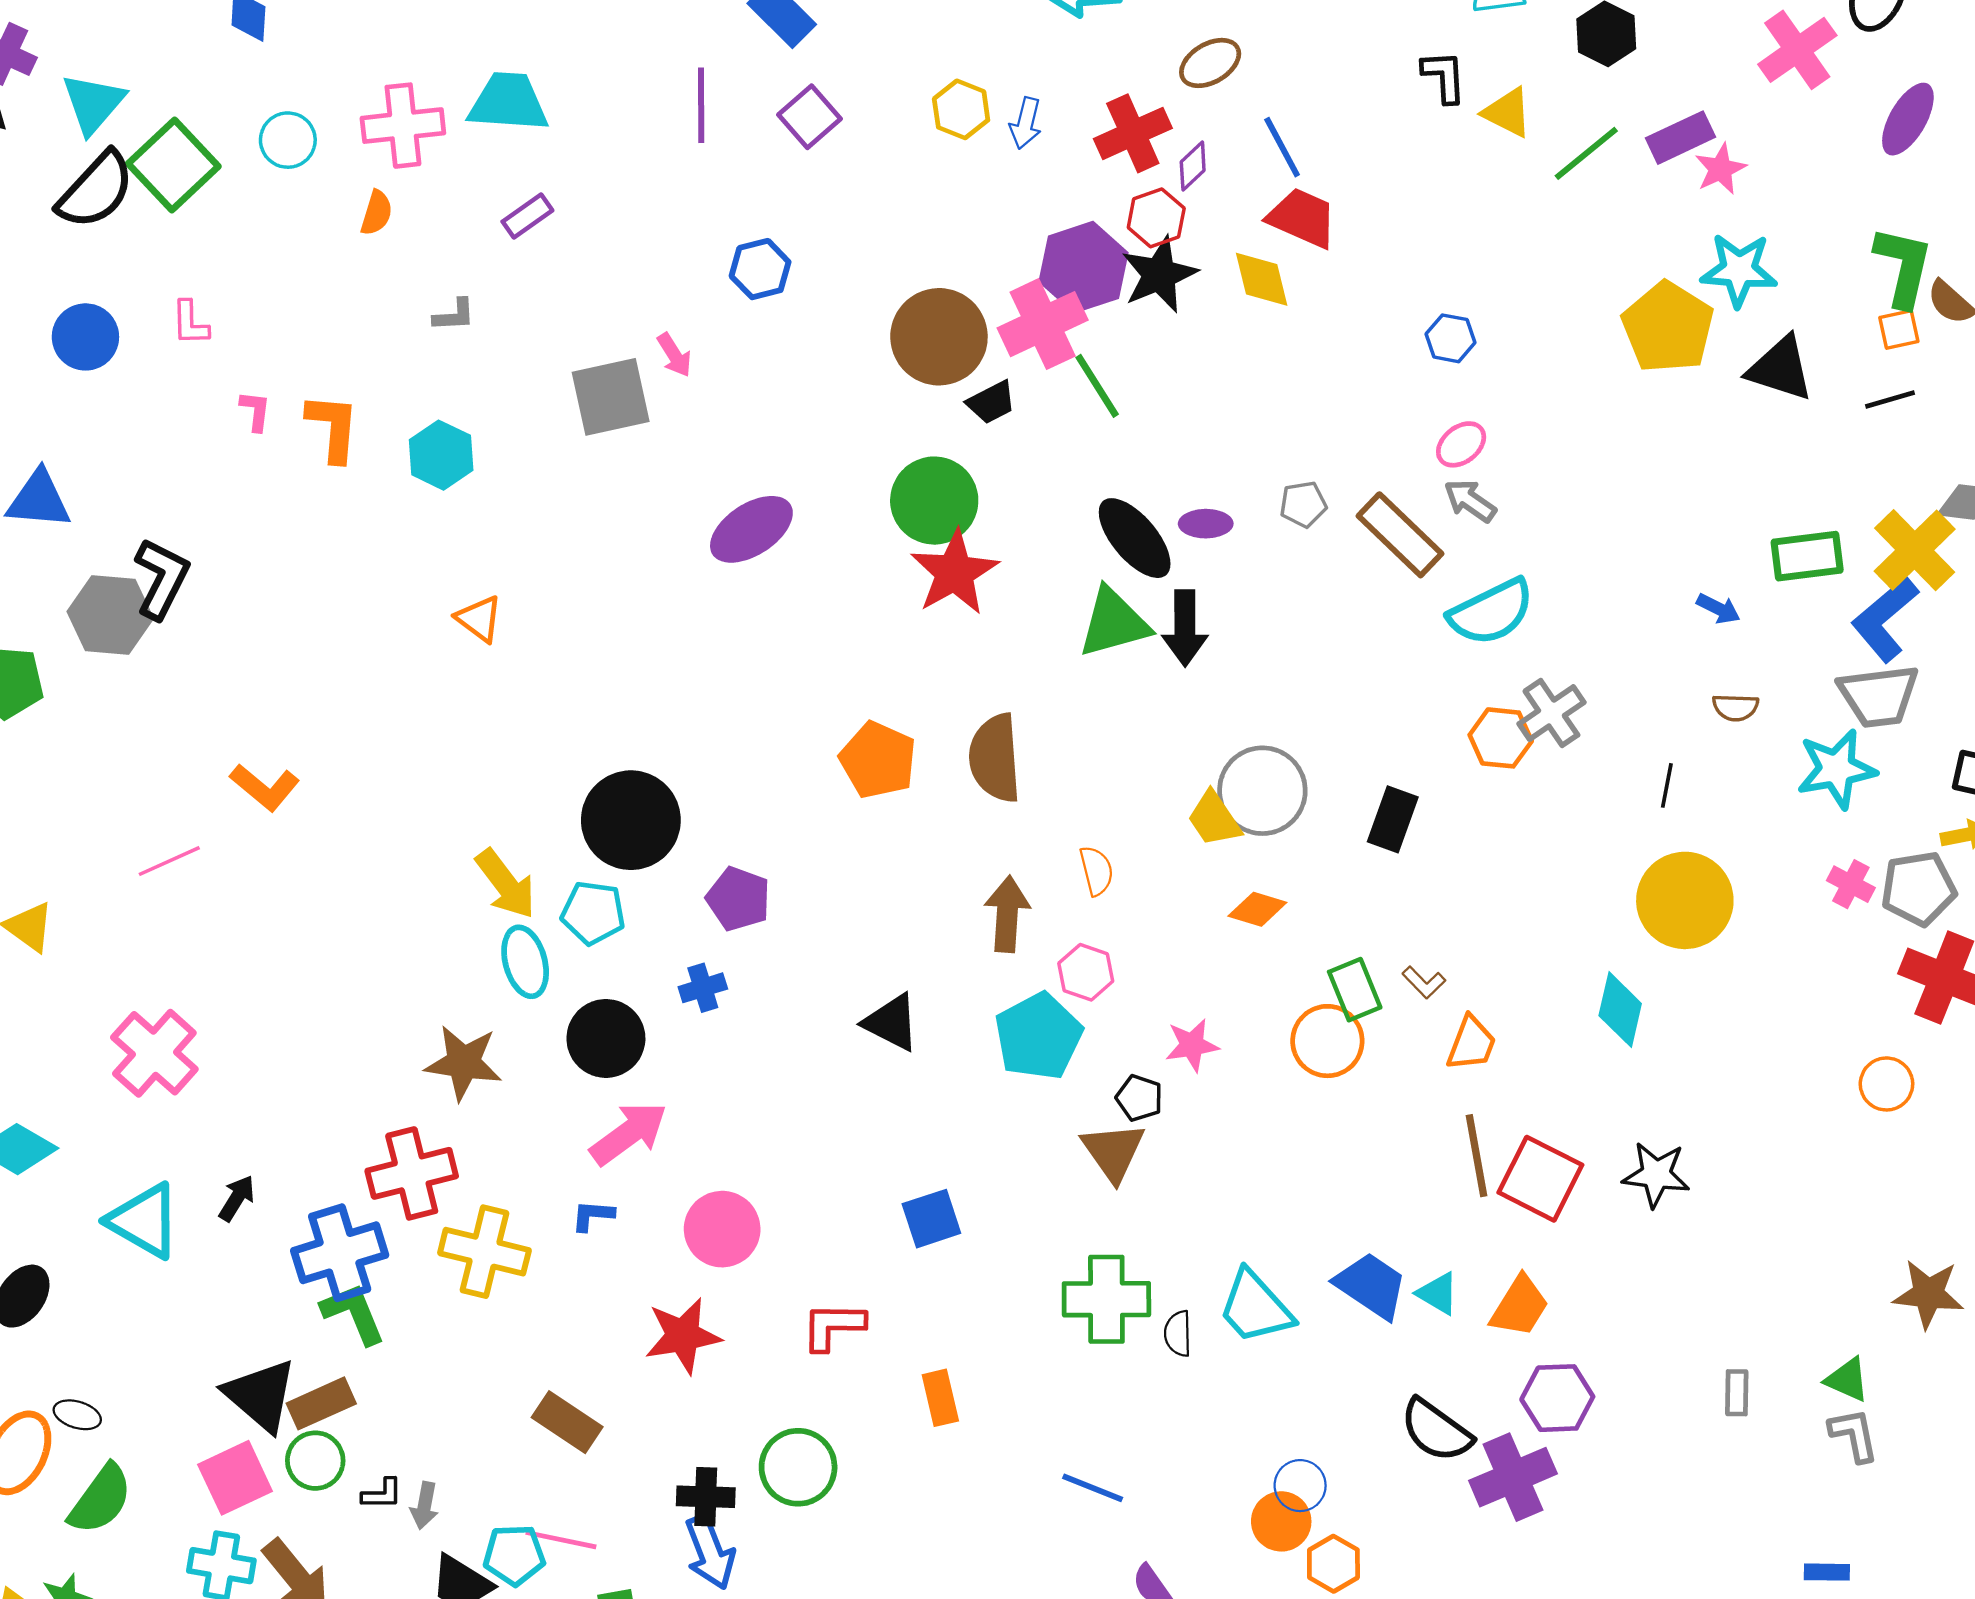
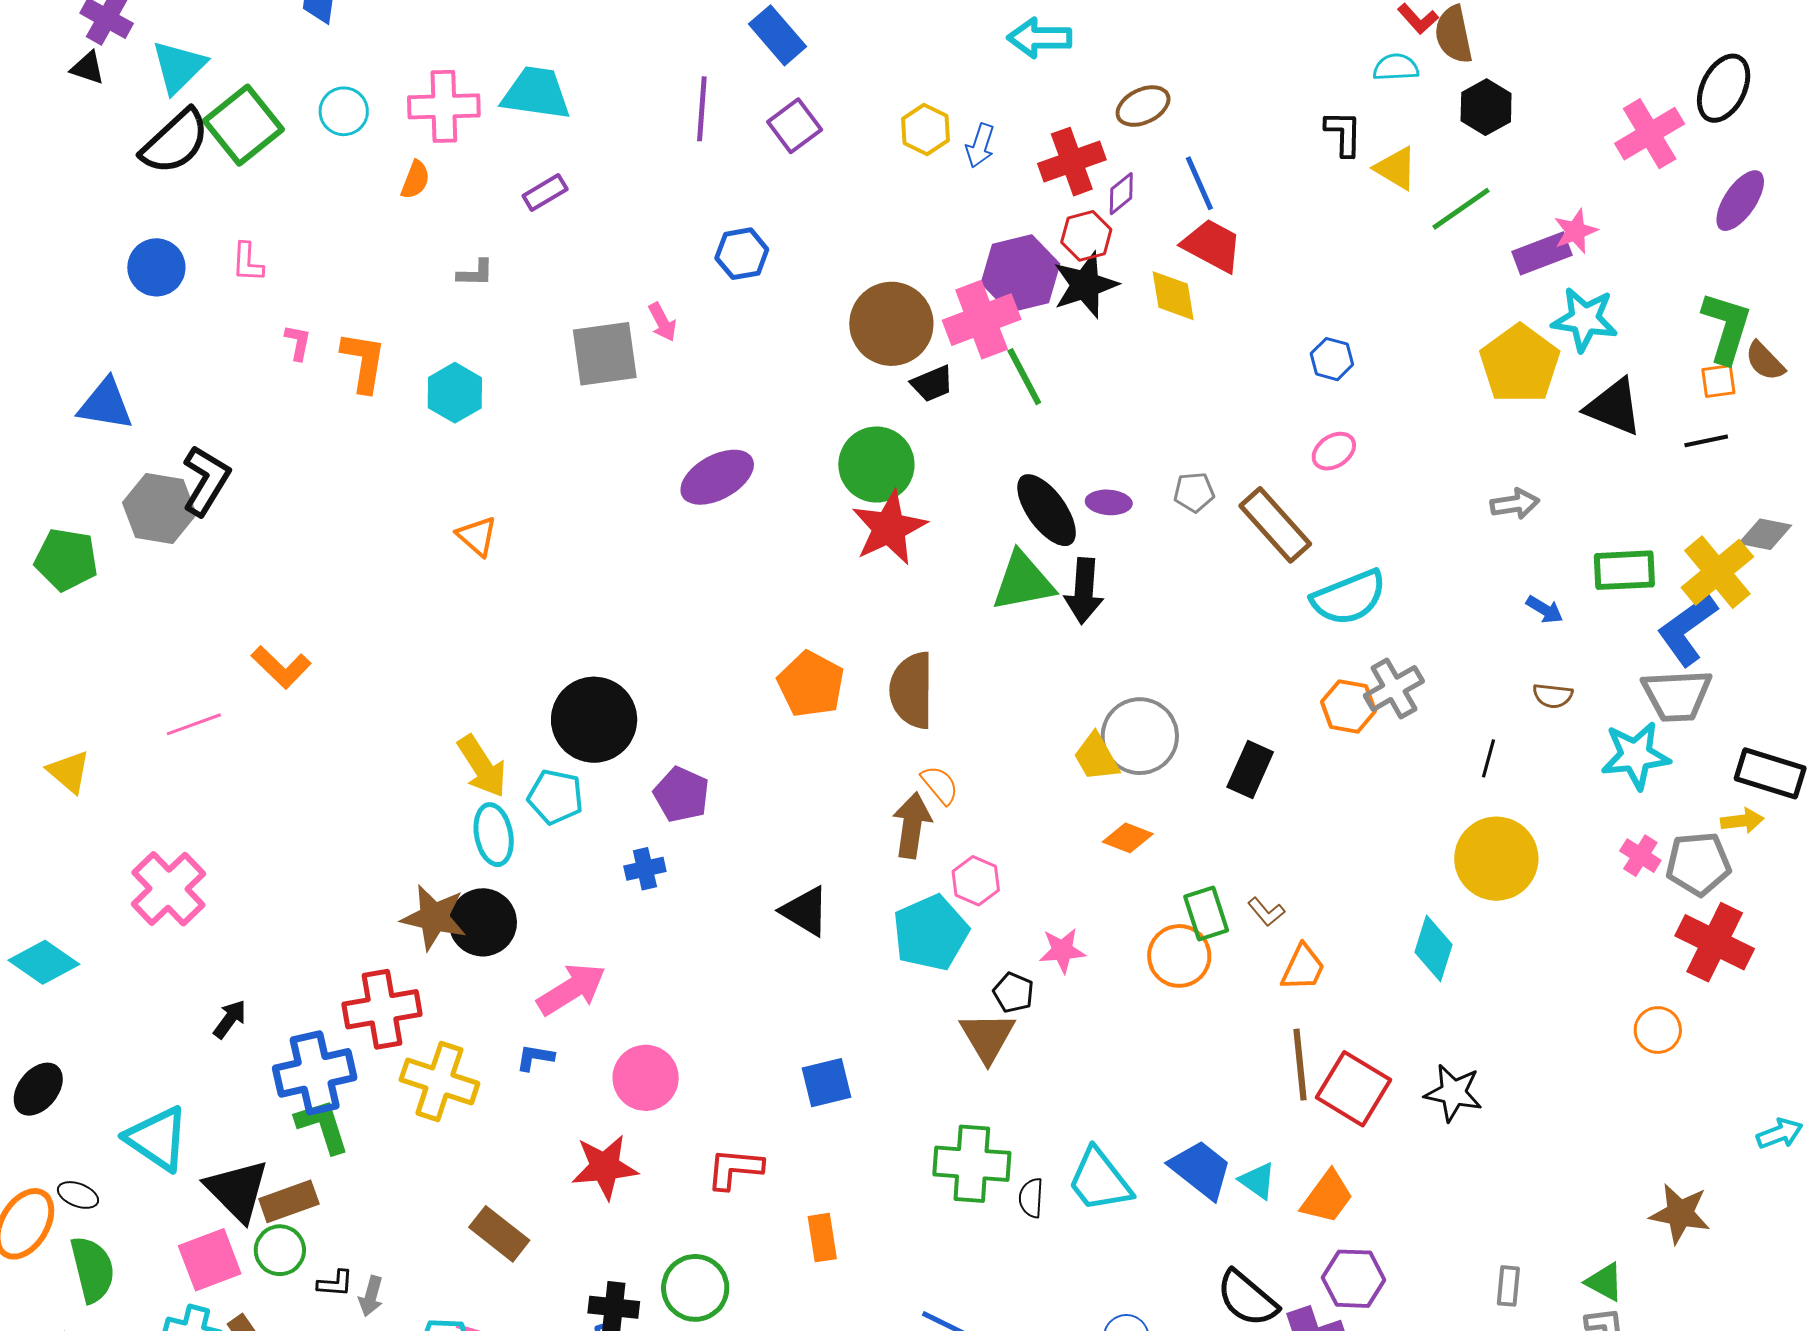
purple rectangle: (1680, 138) -> (1542, 253), moved
gray arrow: (1470, 501) -> (1515, 504), moved, turned 132
orange semicircle: (1096, 871) -> (940, 785), moved, turned -30
black circle: (606, 1038) -> (483, 922), moved
cyan triangle: (144, 1221) -> (157, 1139), moved
green semicircle: (101, 1499) -> (92, 1269), turned -54

